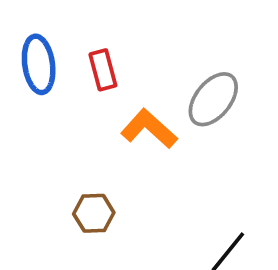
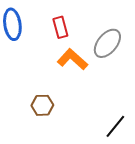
red rectangle: (103, 70) -> (60, 27), moved

